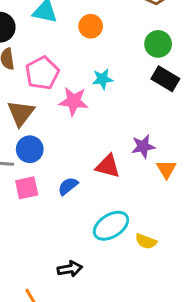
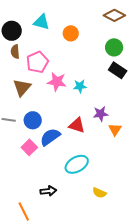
cyan star: (103, 79) -> (80, 86), moved
blue circle: (30, 149) -> (33, 120), moved
blue semicircle: (68, 186) -> (50, 137), size x1.5
pink square: (27, 188) -> (29, 147), moved, turned -35
yellow semicircle: (146, 241) -> (99, 193), moved

